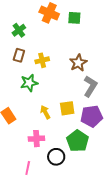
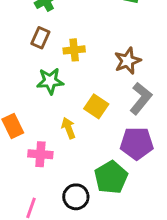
yellow square: (67, 108) -> (96, 106), moved, turned 35
pink cross: (36, 139) -> (40, 154), moved

